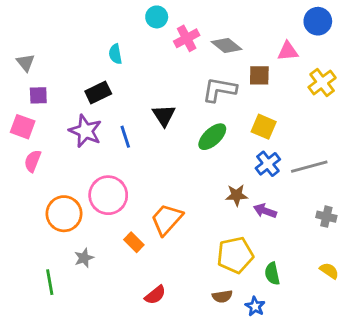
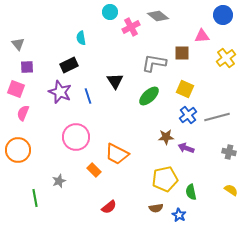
gray diamond: (227, 45) -> (158, 16), moved
orange circle: (64, 214) -> (18, 150), moved
orange trapezoid: (167, 219) -> (117, 154), turned -105

